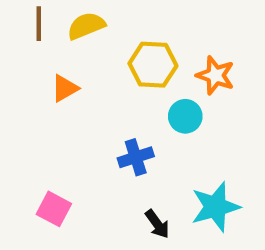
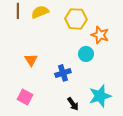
yellow hexagon: (153, 65) -> (76, 19), moved
orange triangle: (65, 88) -> (31, 60), moved, turned -32

